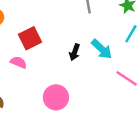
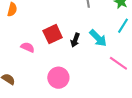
red square: (30, 38) -> (53, 34), moved

